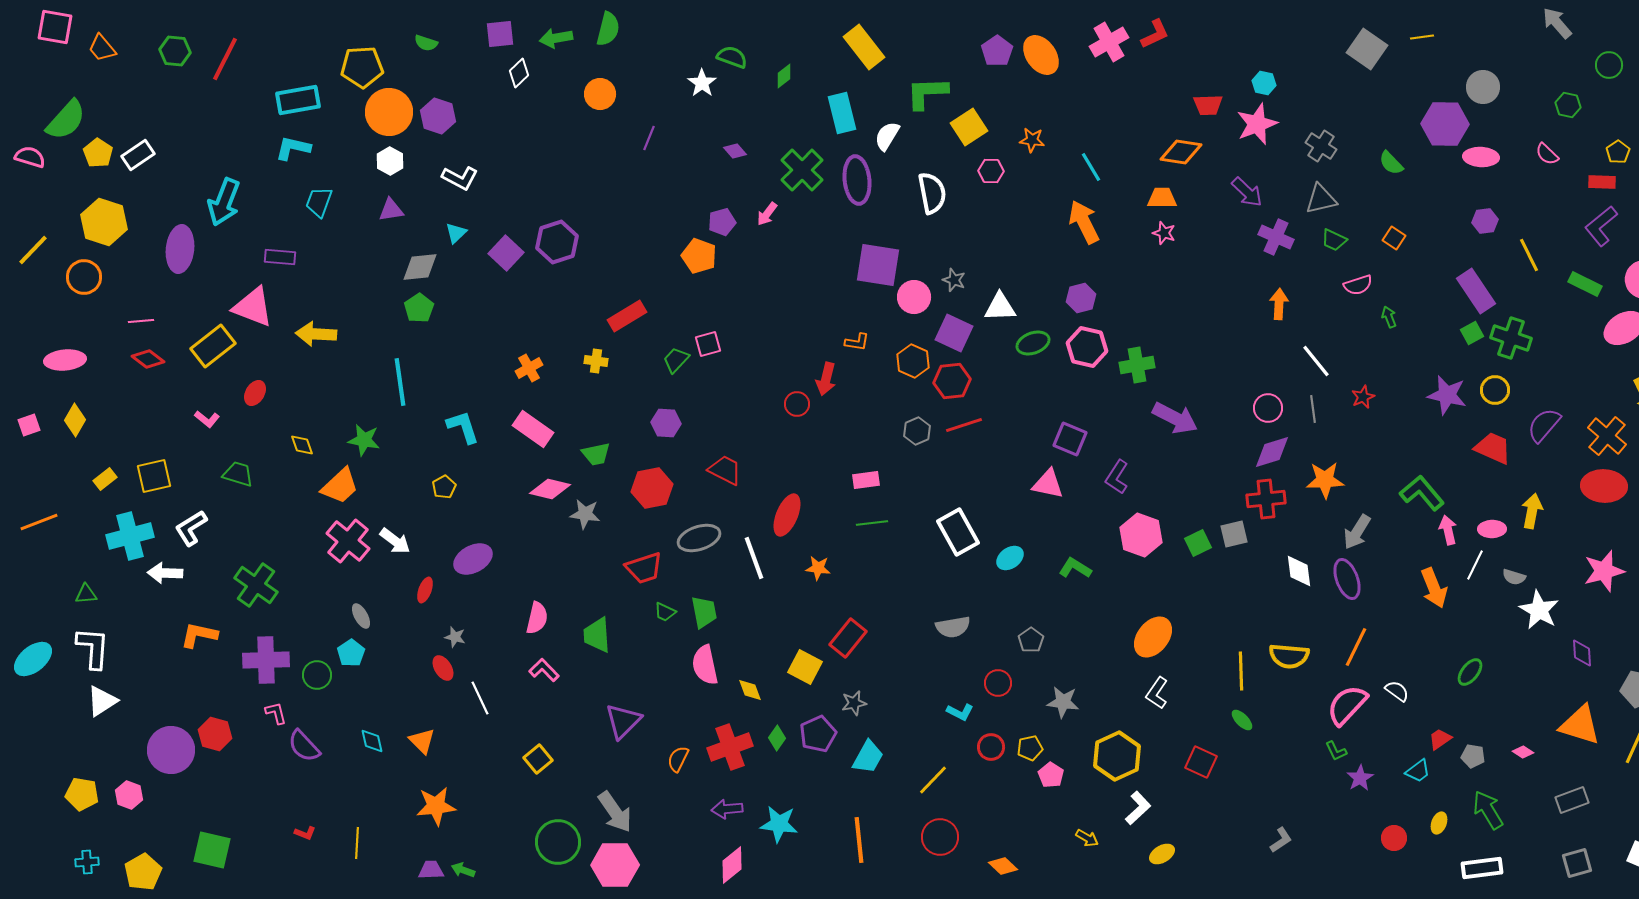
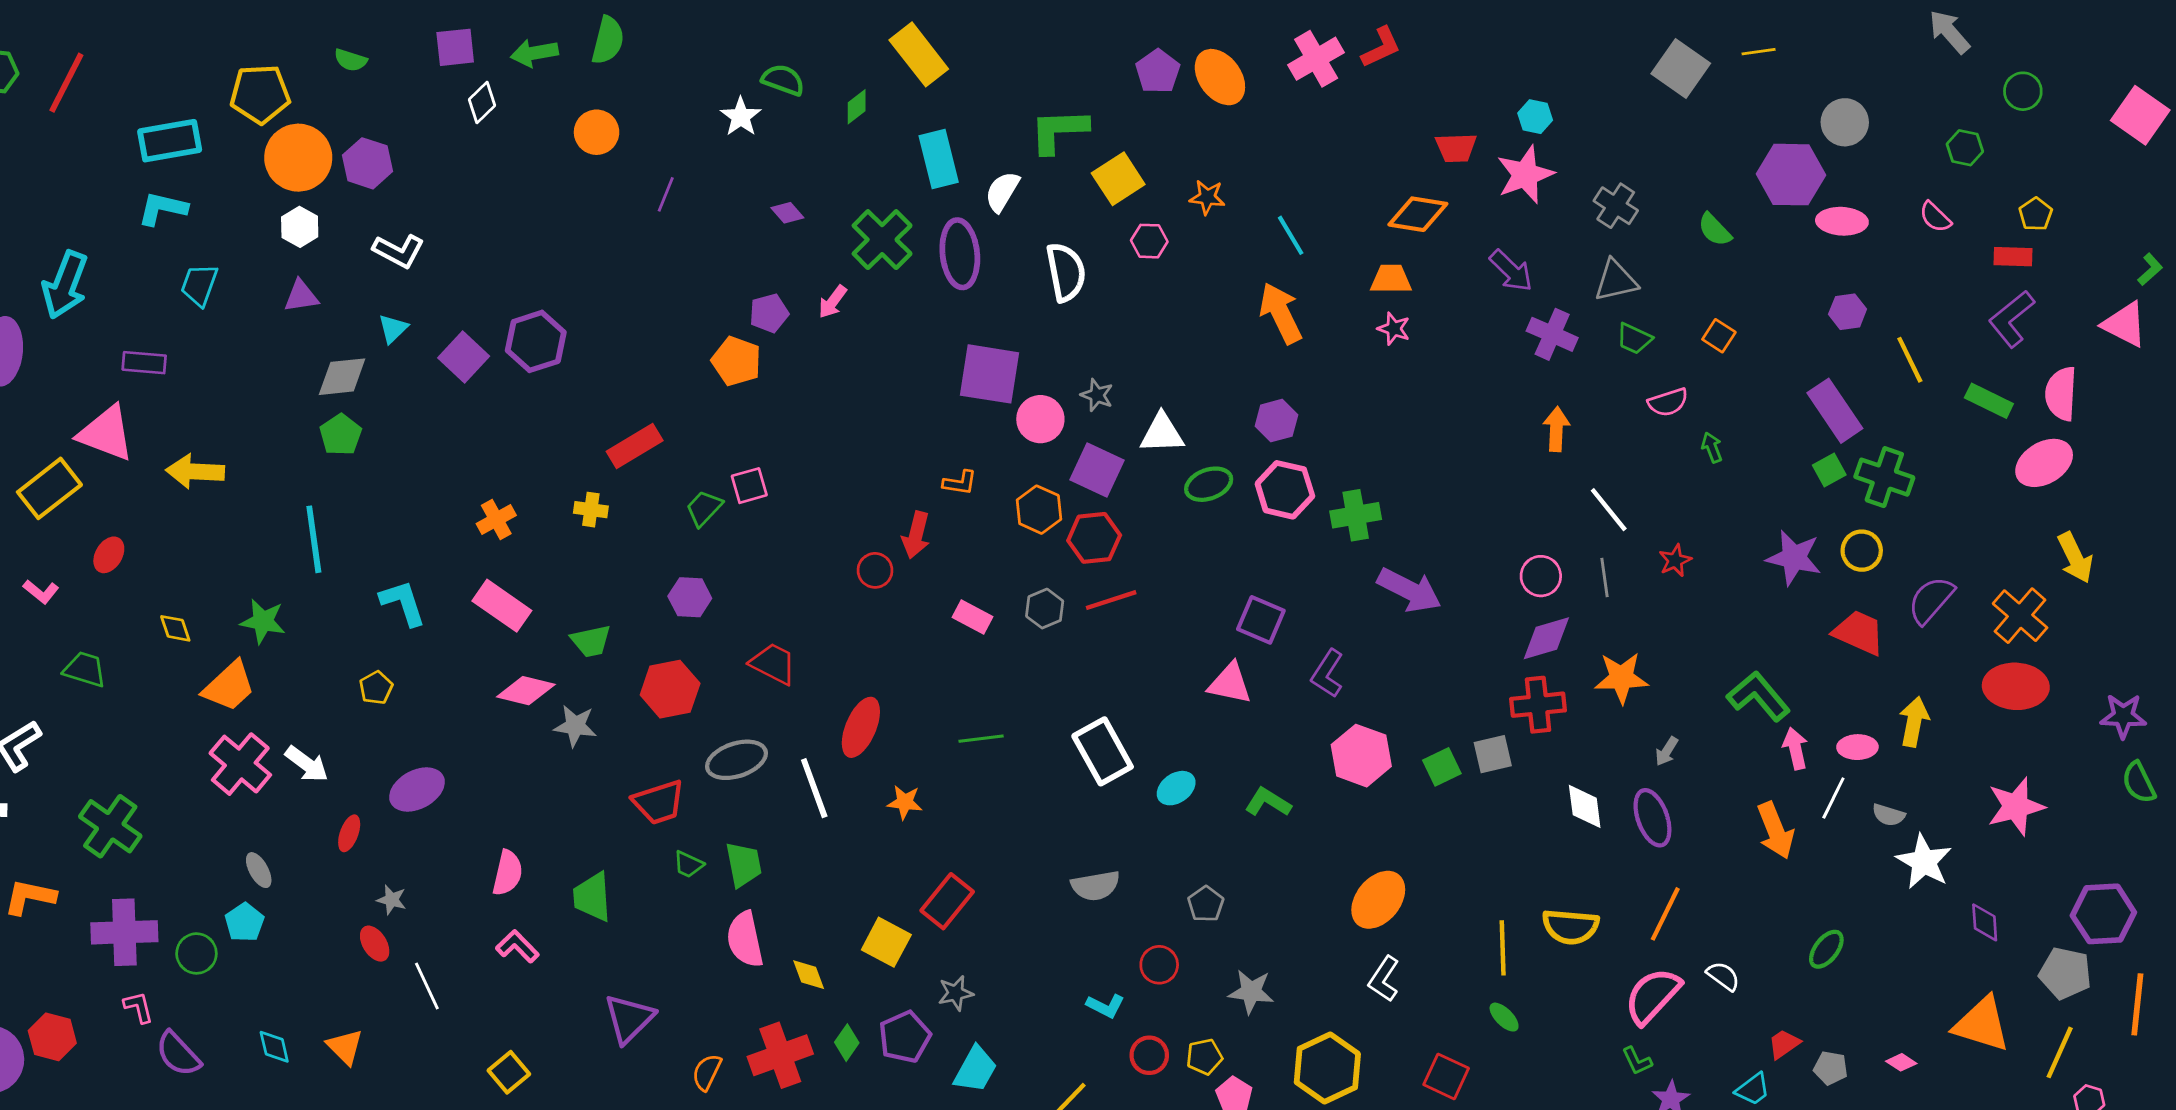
yellow rectangle: (864, 47) -> (919, 54), moved
pink rectangle: (866, 480) -> (973, 617), moved, turned 36
gray arrow: (1357, 532) -> (1667, 751), size x0.6

